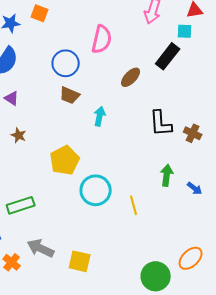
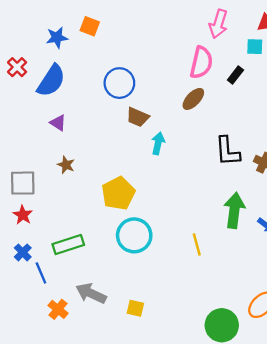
pink semicircle: (102, 39) -> (201, 63), moved
black rectangle: (168, 56) -> (235, 75), size x0.6
brown trapezoid: (70, 95) -> (138, 117), moved
green arrow: (167, 175) -> (234, 210), size x1.4
cyan circle: (96, 190) -> (134, 235), moved
yellow square: (80, 261) -> (135, 308), size x0.7

